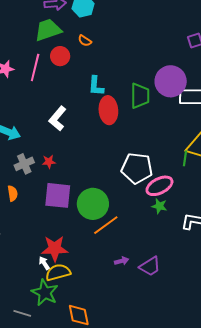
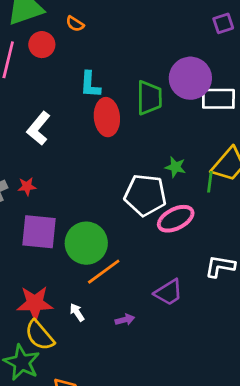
green star: (159, 206) -> (175, 167), moved
white arrow: (44, 263) -> (77, 312), moved
purple trapezoid: (150, 266) -> (168, 292), moved
yellow semicircle: (58, 272) -> (40, 335), turned -115

